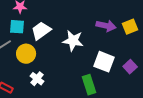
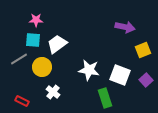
purple arrow: (106, 26) -> (125, 27), moved
yellow square: (130, 27) -> (143, 50), moved
white star: (73, 41) -> (89, 70), moved

